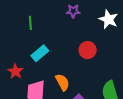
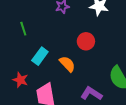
orange semicircle: (62, 82) -> (67, 64), moved

